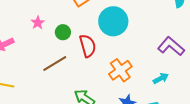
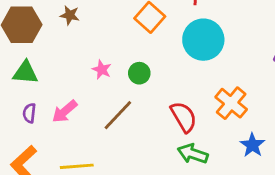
red semicircle: (88, 46) -> (184, 117), moved
brown line: (55, 64) -> (118, 115), moved

